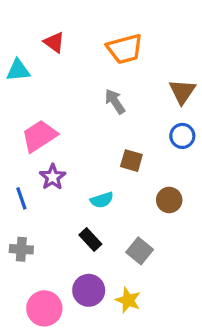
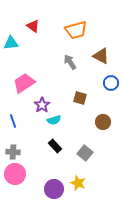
brown triangle: (182, 92) -> (101, 56), moved, turned -36
purple star: (53, 177) -> (42, 105), moved
cyan semicircle: (102, 200) -> (54, 120), moved
purple circle: (89, 290) -> (54, 189), moved
pink circle: (44, 308) -> (15, 174), moved

